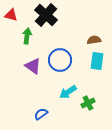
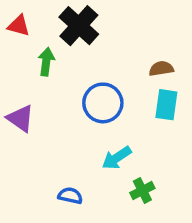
purple triangle: (33, 66) -> (20, 118), moved
green cross: (88, 103) -> (142, 190), moved
blue semicircle: (41, 114) -> (70, 196), turned 48

